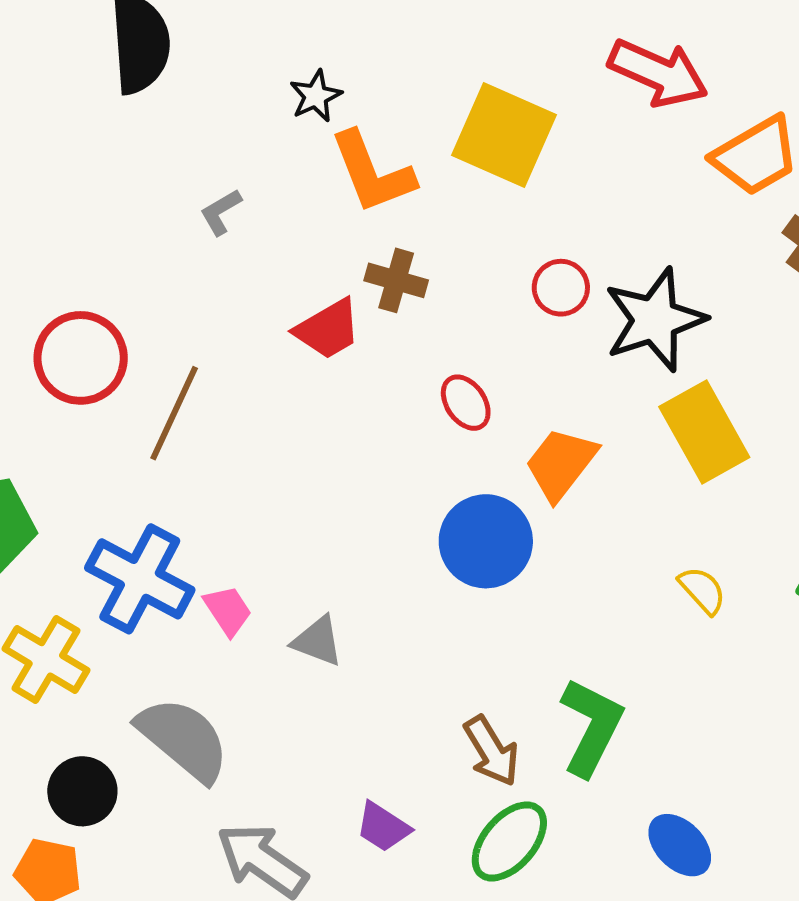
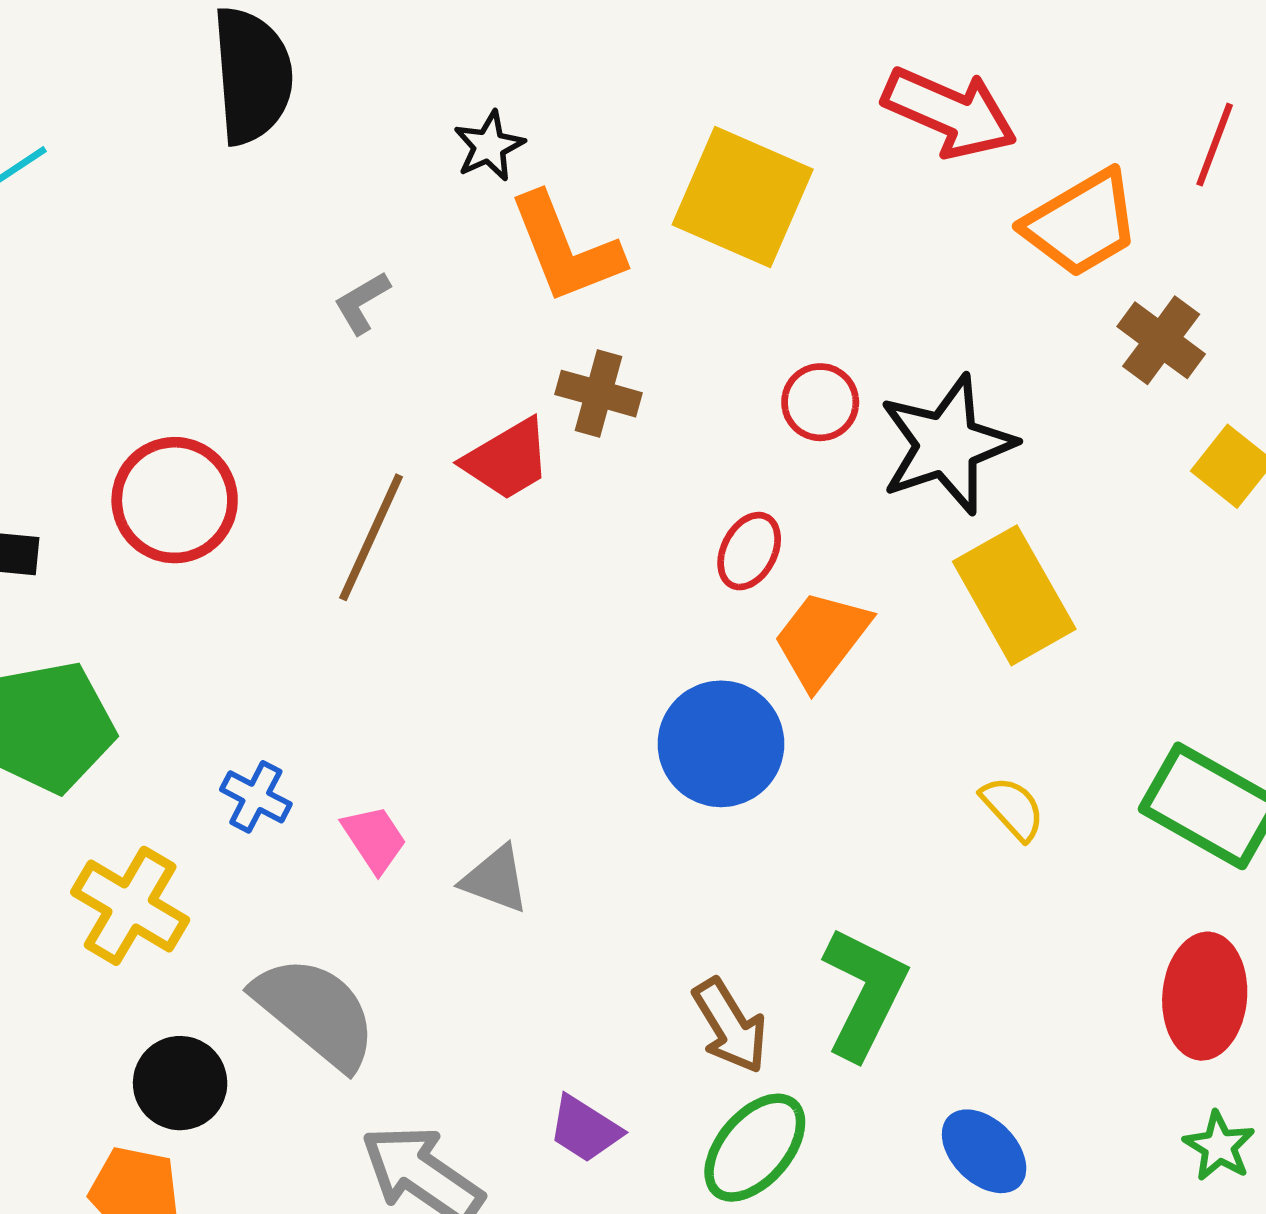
red ellipse: (466, 403) -> (749, 551), moved, turned 62
brown line: (174, 413) -> (371, 537), moved
blue cross: (140, 579) -> (256, 797), size x0.5

